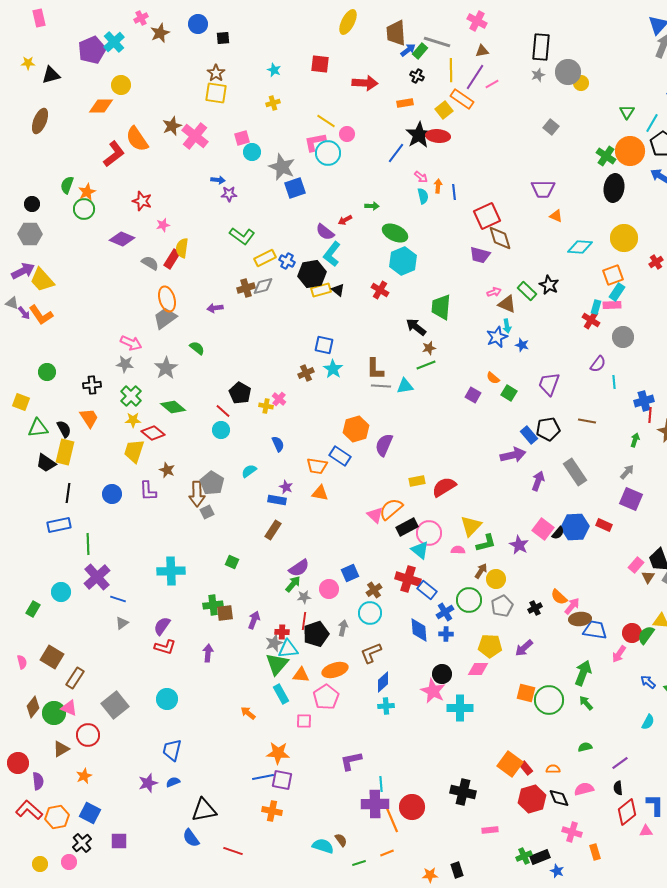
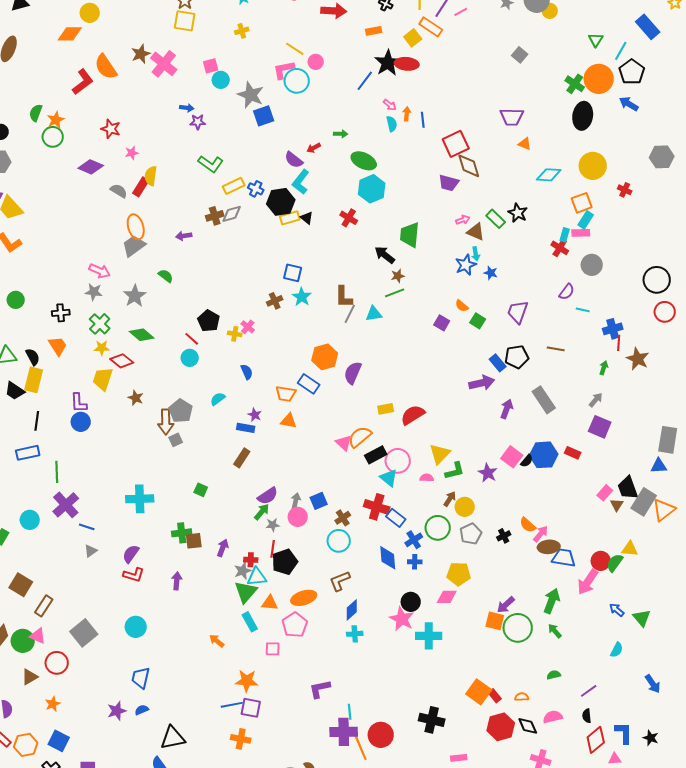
red cross: (656, 262) -> (625, 190), turned -32
cyan line: (614, 382) -> (583, 310), turned -72
gray line: (381, 386) -> (350, 314), turned -66
purple L-shape: (148, 491) -> (79, 403), moved
gray arrow: (343, 628) -> (296, 501), moved
purple arrow: (524, 648) -> (506, 605), moved
pink arrow: (619, 654) -> (588, 582), size x1.5

